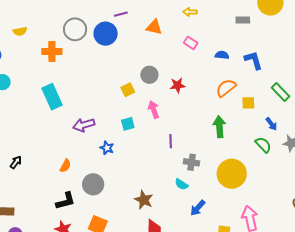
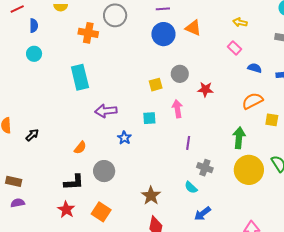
yellow arrow: (190, 12) -> (240, 22), moved
blue circle: (106, 34) -> (163, 34), moved
pink rectangle: (191, 43) -> (234, 48), moved
yellow circle: (232, 174) -> (249, 170), moved

